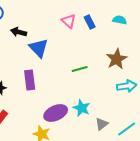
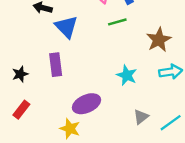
green line: (80, 69) -> (117, 22), moved
cyan star: (82, 108) -> (127, 75), moved

